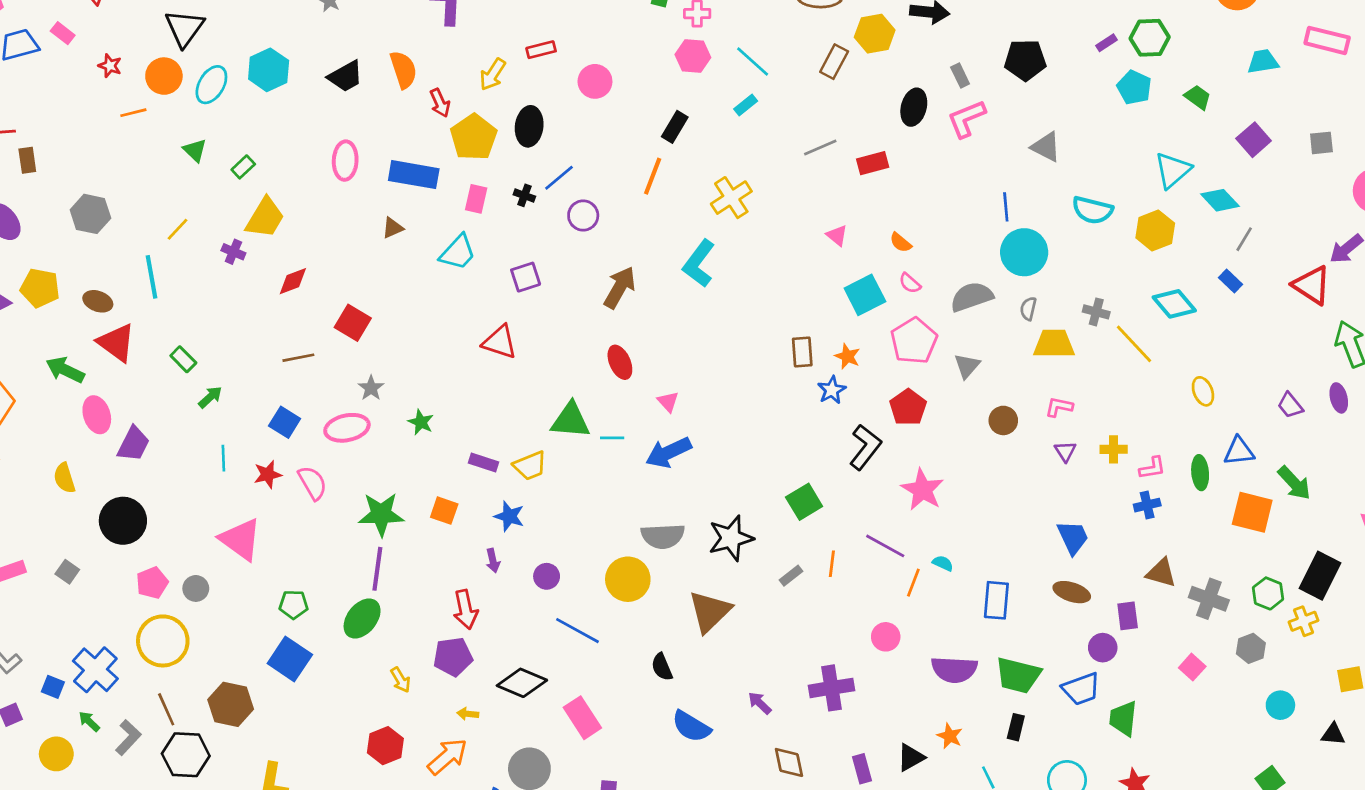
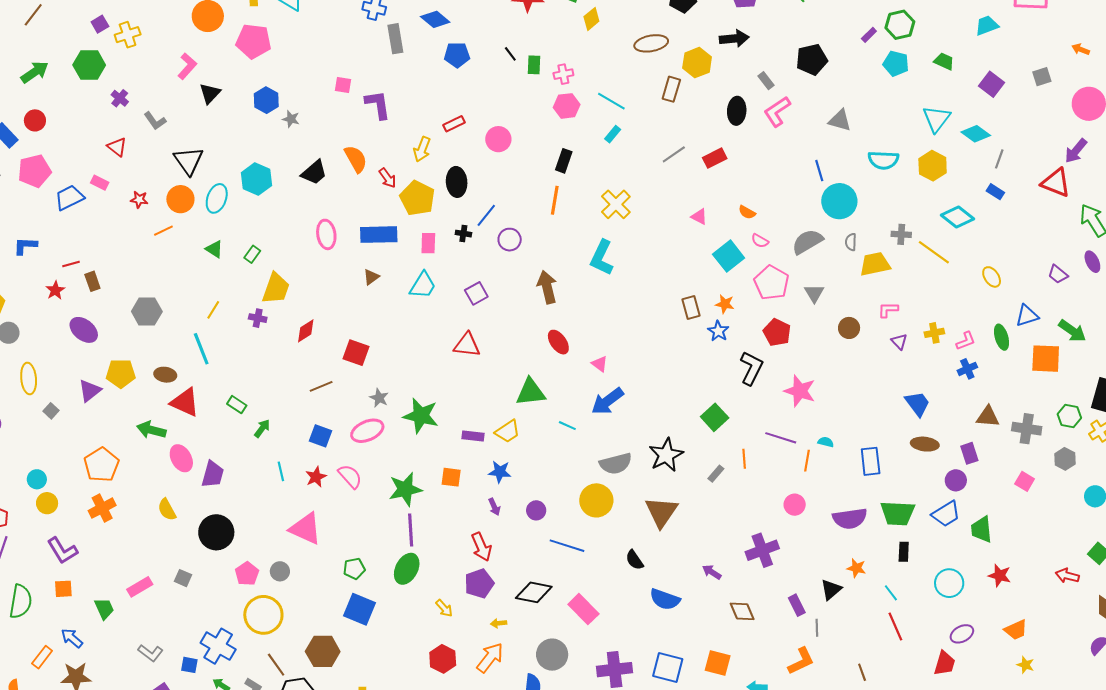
brown arrow: (620, 287) -> (547, 287), turned -32
green star: (421, 422) -> (421, 416), size x1.8
cyan line: (612, 438) -> (567, 426), moved, turned 36

